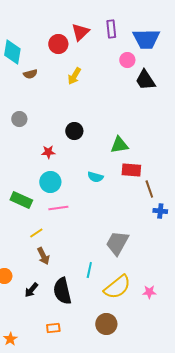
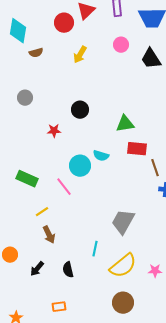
pink circle: (127, 60) -> (121, 45), moved
cyan circle: (50, 182) -> (80, 166), moved
pink line: (58, 208) -> (64, 187), turned 60
black semicircle: (62, 291) -> (68, 270), size x0.6
brown circle: (106, 324) -> (123, 303), moved

